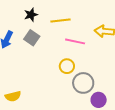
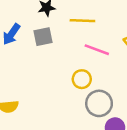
gray square: (32, 38) -> (43, 37), turned 35

